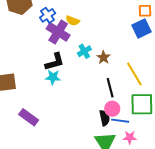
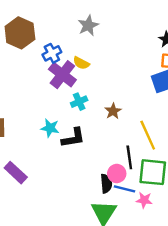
cyan cross: (84, 51) -> (79, 102), moved
black L-shape: (55, 62) -> (73, 138), moved
black line: (110, 88) -> (129, 157), moved
pink star: (130, 137) -> (144, 200), moved

